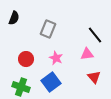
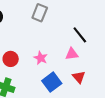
gray rectangle: (48, 29) -> (40, 13), moved
blue square: (51, 82) -> (52, 82), moved

